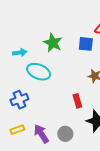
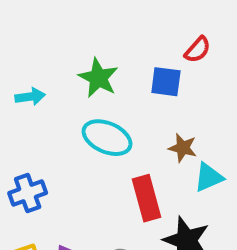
cyan ellipse: (39, 72) -> (107, 138), moved
red rectangle: (77, 101) -> (146, 198), size x1.5

